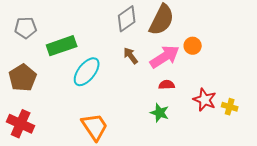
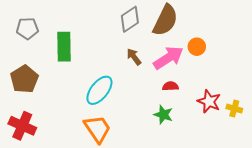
green rectangle: (62, 46) -> (64, 47), turned -72
cyan ellipse: (87, 72) -> (99, 90), moved

